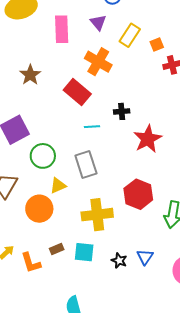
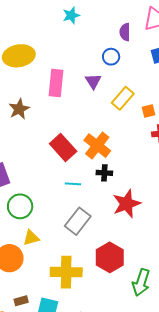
orange cross: (98, 62) -> (97, 146), moved
brown star: (30, 75) -> (19, 109), moved
gray rectangle: (86, 164) -> (78, 221), moved, turned 48

